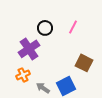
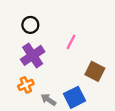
pink line: (73, 27) -> (71, 42), moved
black circle: (45, 28) -> (30, 25), moved

